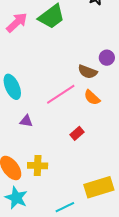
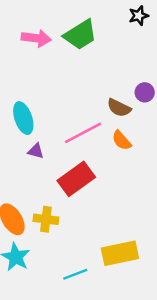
pink arrow: (17, 22) -> (36, 38), turned 45
purple triangle: (26, 121) -> (36, 151), moved
red rectangle: (77, 133) -> (76, 179), moved, size x2.0

